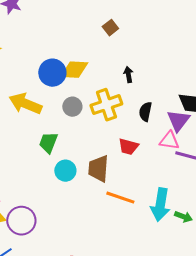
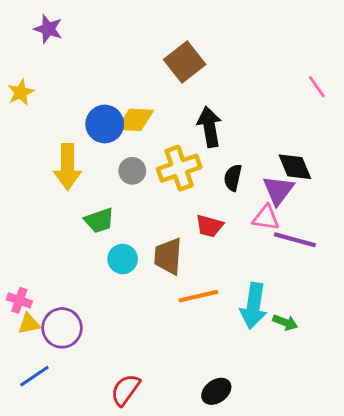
brown square: (110, 28) -> (185, 62), size x1.8
black arrow: (128, 75) -> (209, 127), size x1.8
yellow arrow: (25, 104) -> (68, 167), turned -112
green trapezoid: (48, 143) -> (99, 220), turned -130
orange line: (120, 198) -> (198, 296), turned -32

